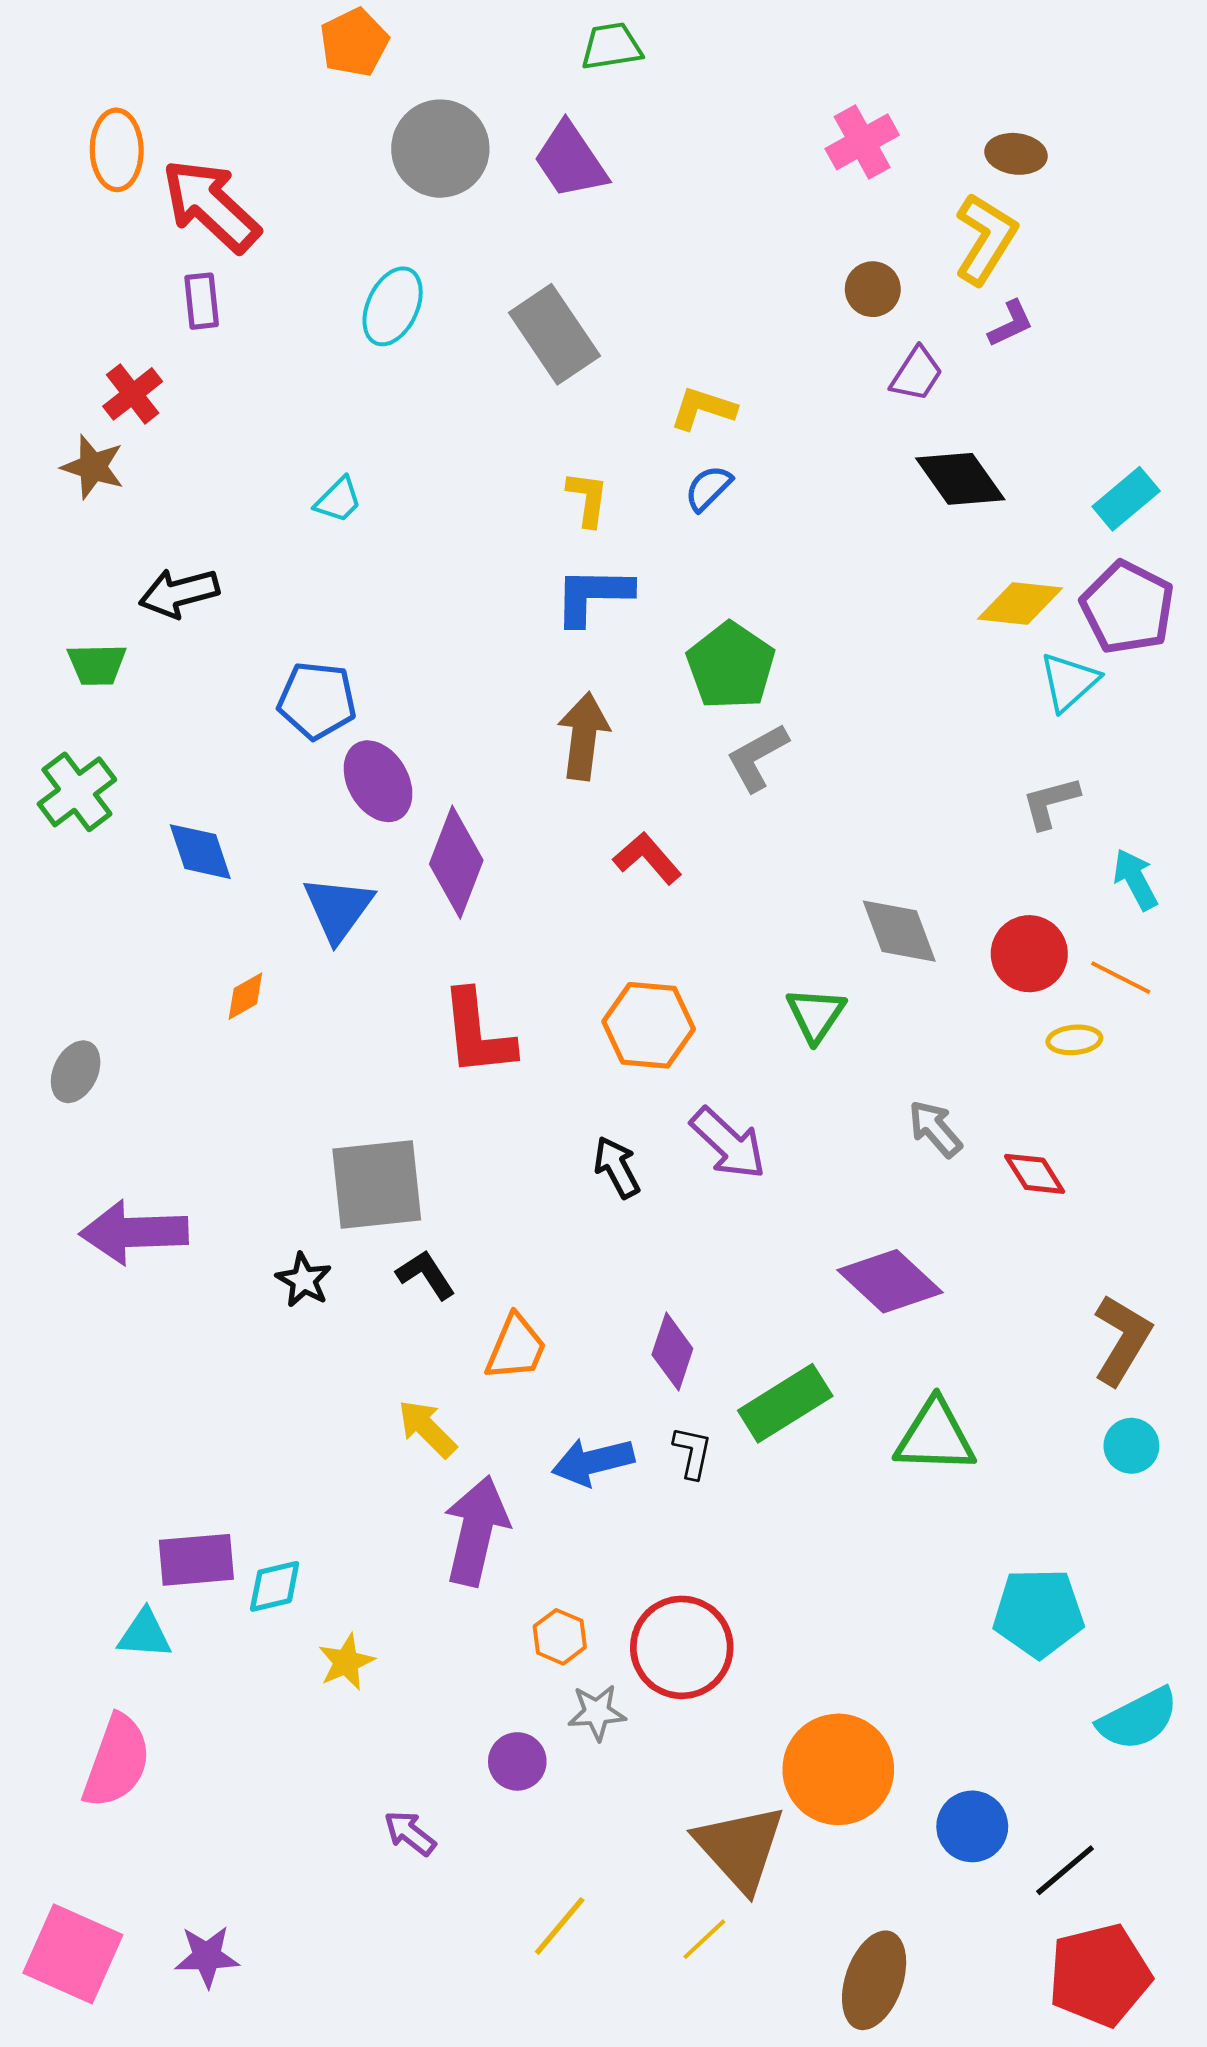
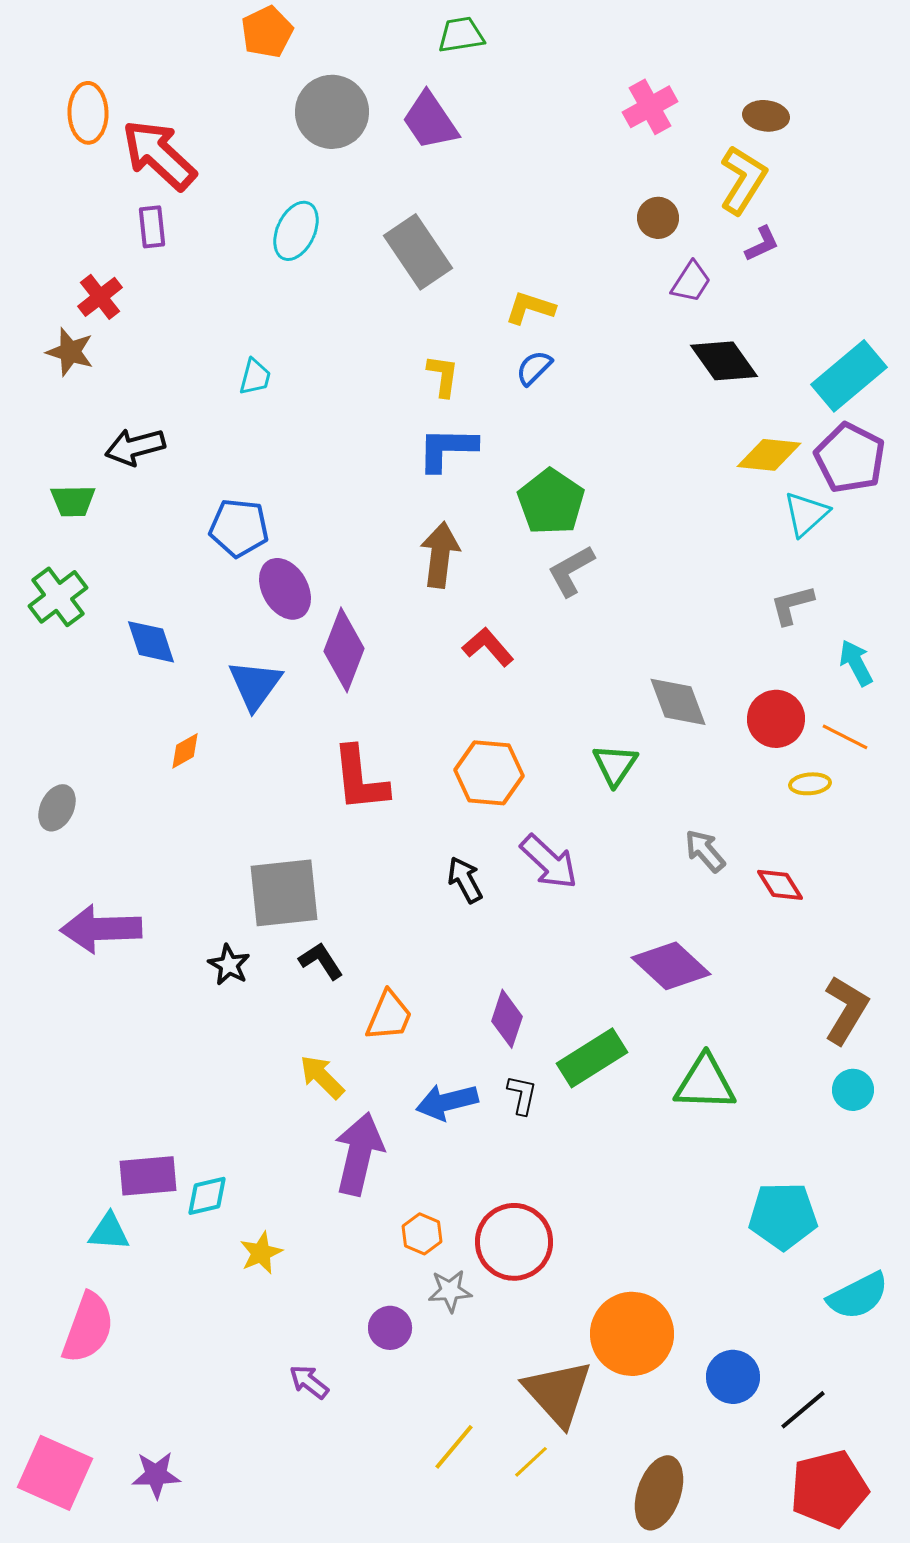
cyan rectangle: (1126, 499) -> (849, 376), size x1.5
cyan trapezoid: (338, 500) -> (255, 377), turned -30
yellow line: (560, 1926) -> (454, 1447), moved

